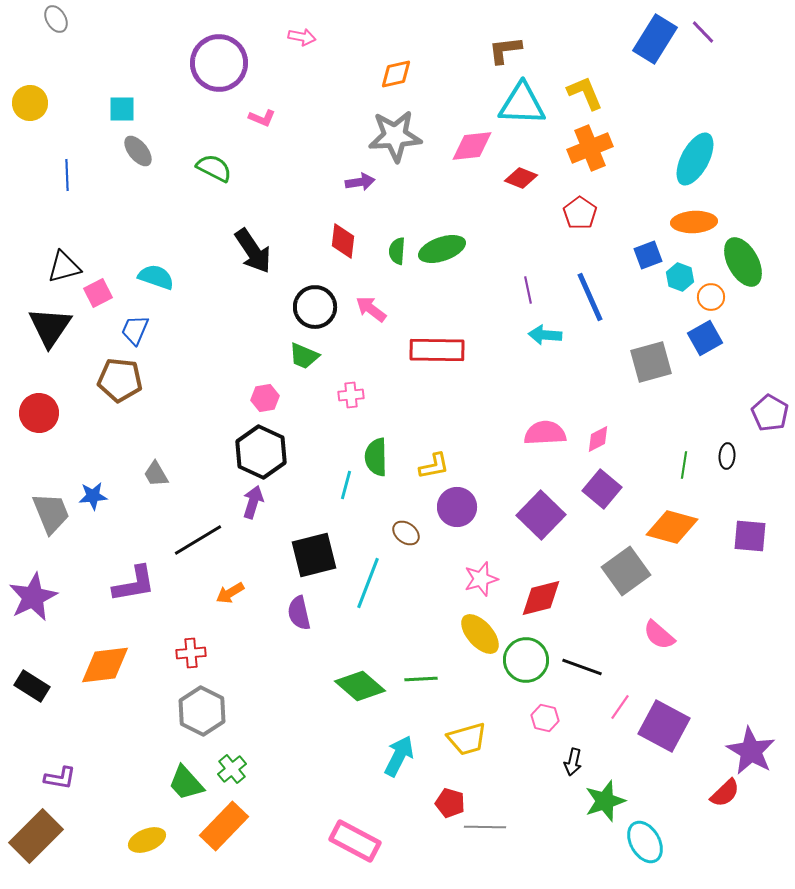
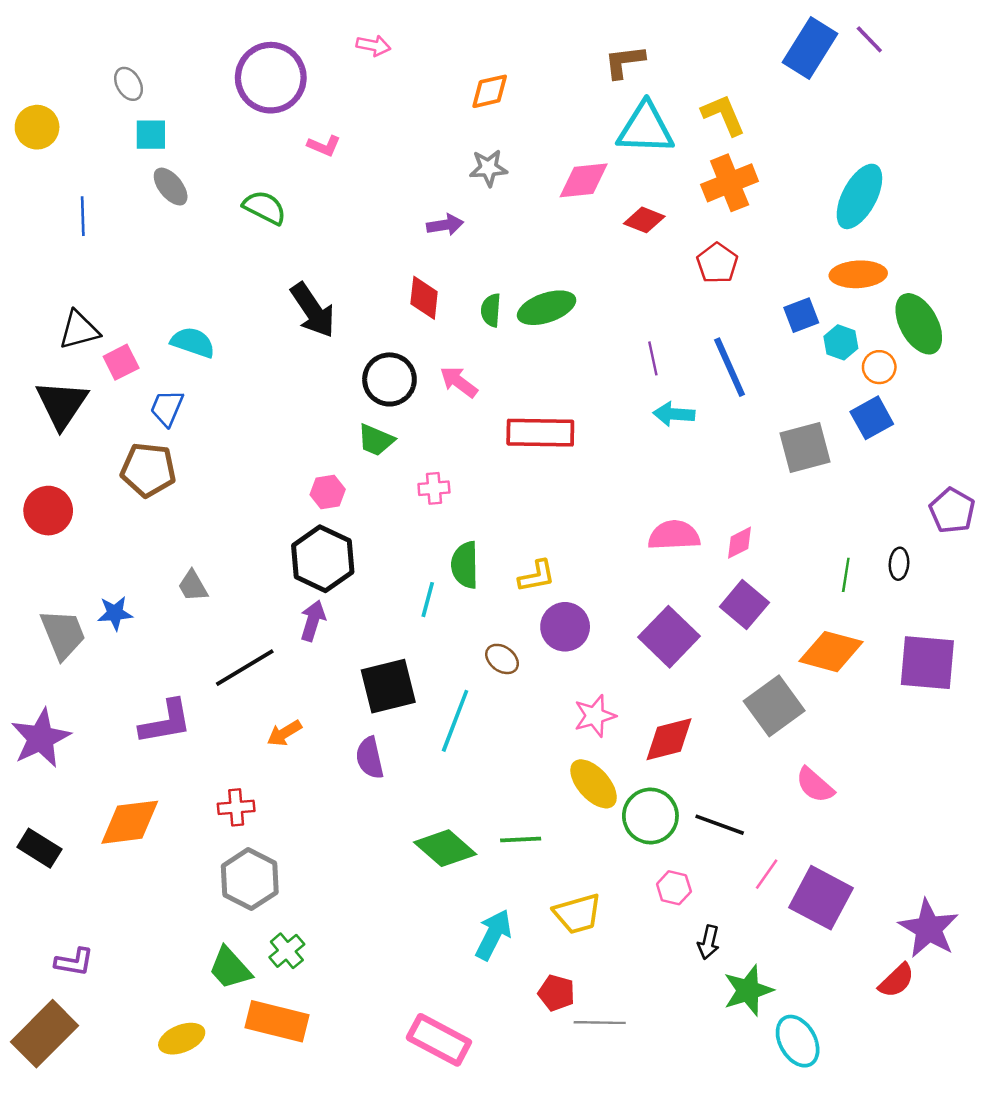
gray ellipse: (56, 19) -> (129, 84), moved
gray star: (395, 136) -> (488, 168), size x0.6
purple square: (750, 536) -> (927, 663), size x1.4
orange rectangle: (224, 826) -> (277, 1021), turned 60

